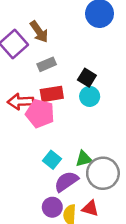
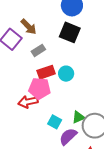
black square: (87, 78) -> (70, 32), moved, size x1.5
cyan circle: (90, 96) -> (66, 74), moved
red arrow: (20, 102) -> (28, 102), moved

